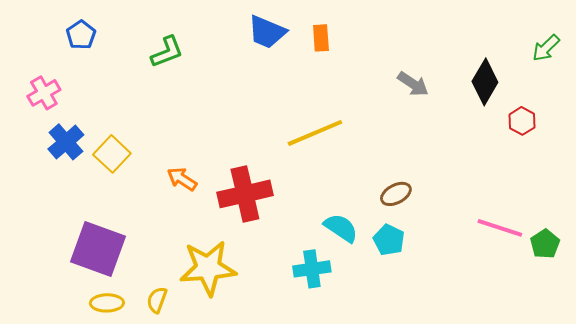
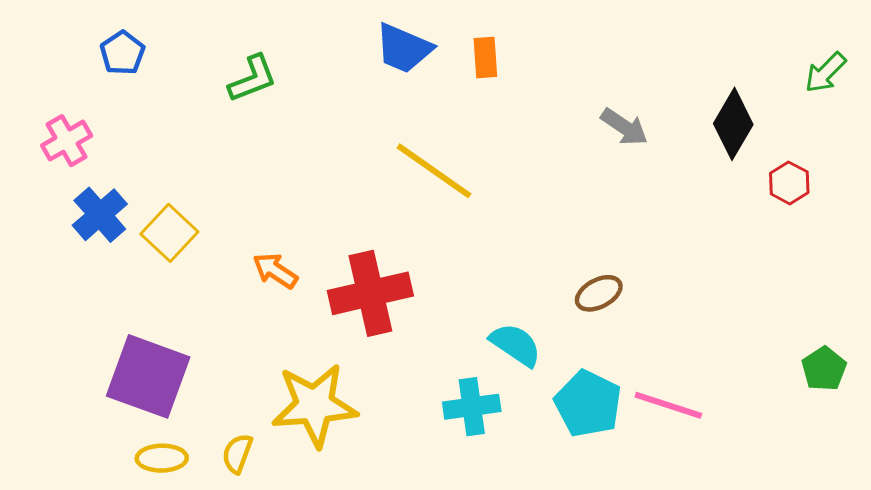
yellow line: (315, 133) -> (434, 171), moved, turned 58
pink line: (500, 228) -> (668, 405), moved
cyan pentagon: (389, 240) -> (588, 404), moved, size x1.4

